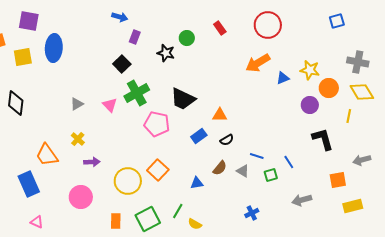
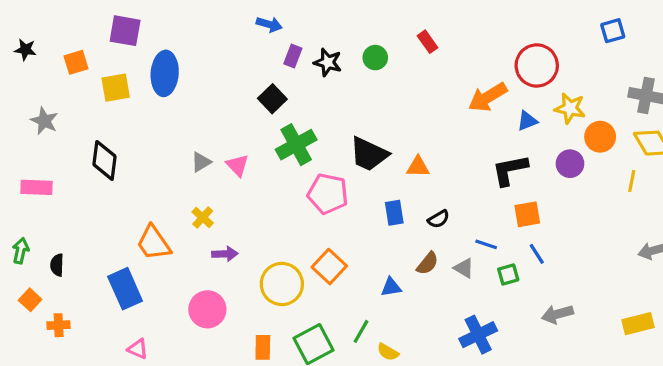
red circle: (268, 25) -> (537, 65), moved
black star: (166, 53) -> (328, 62), moved
pink triangle: (110, 105) -> (237, 165), moved
orange triangle: (220, 115) -> (418, 167), moved
blue rectangle: (199, 136) -> (394, 213), turned -63
black L-shape: (323, 139) -> (510, 170), moved, turned -85
orange square: (338, 180) -> (527, 214), moved
blue cross: (252, 213) -> (478, 335), size x1.6

